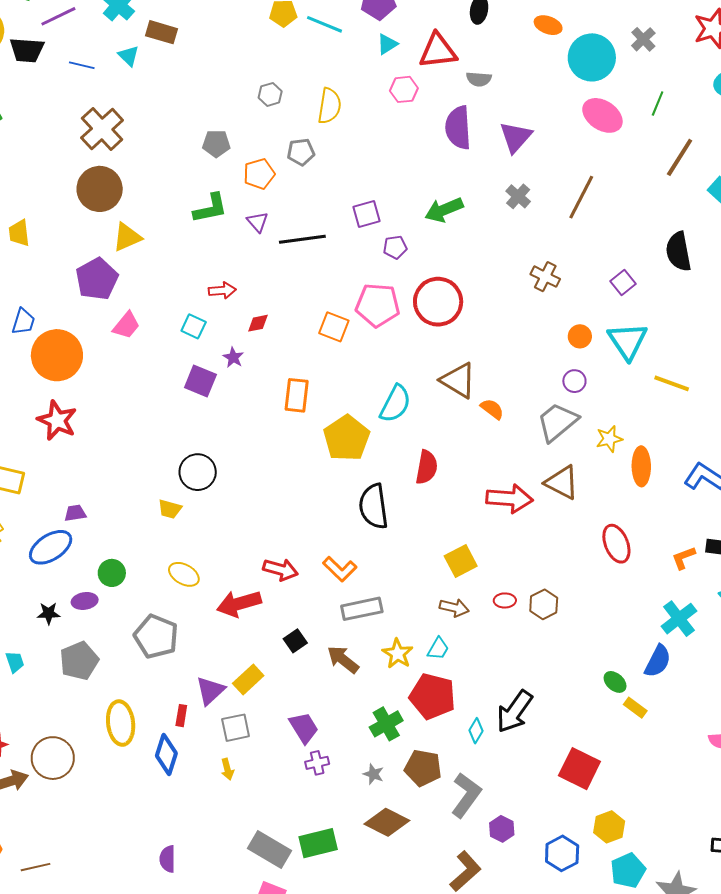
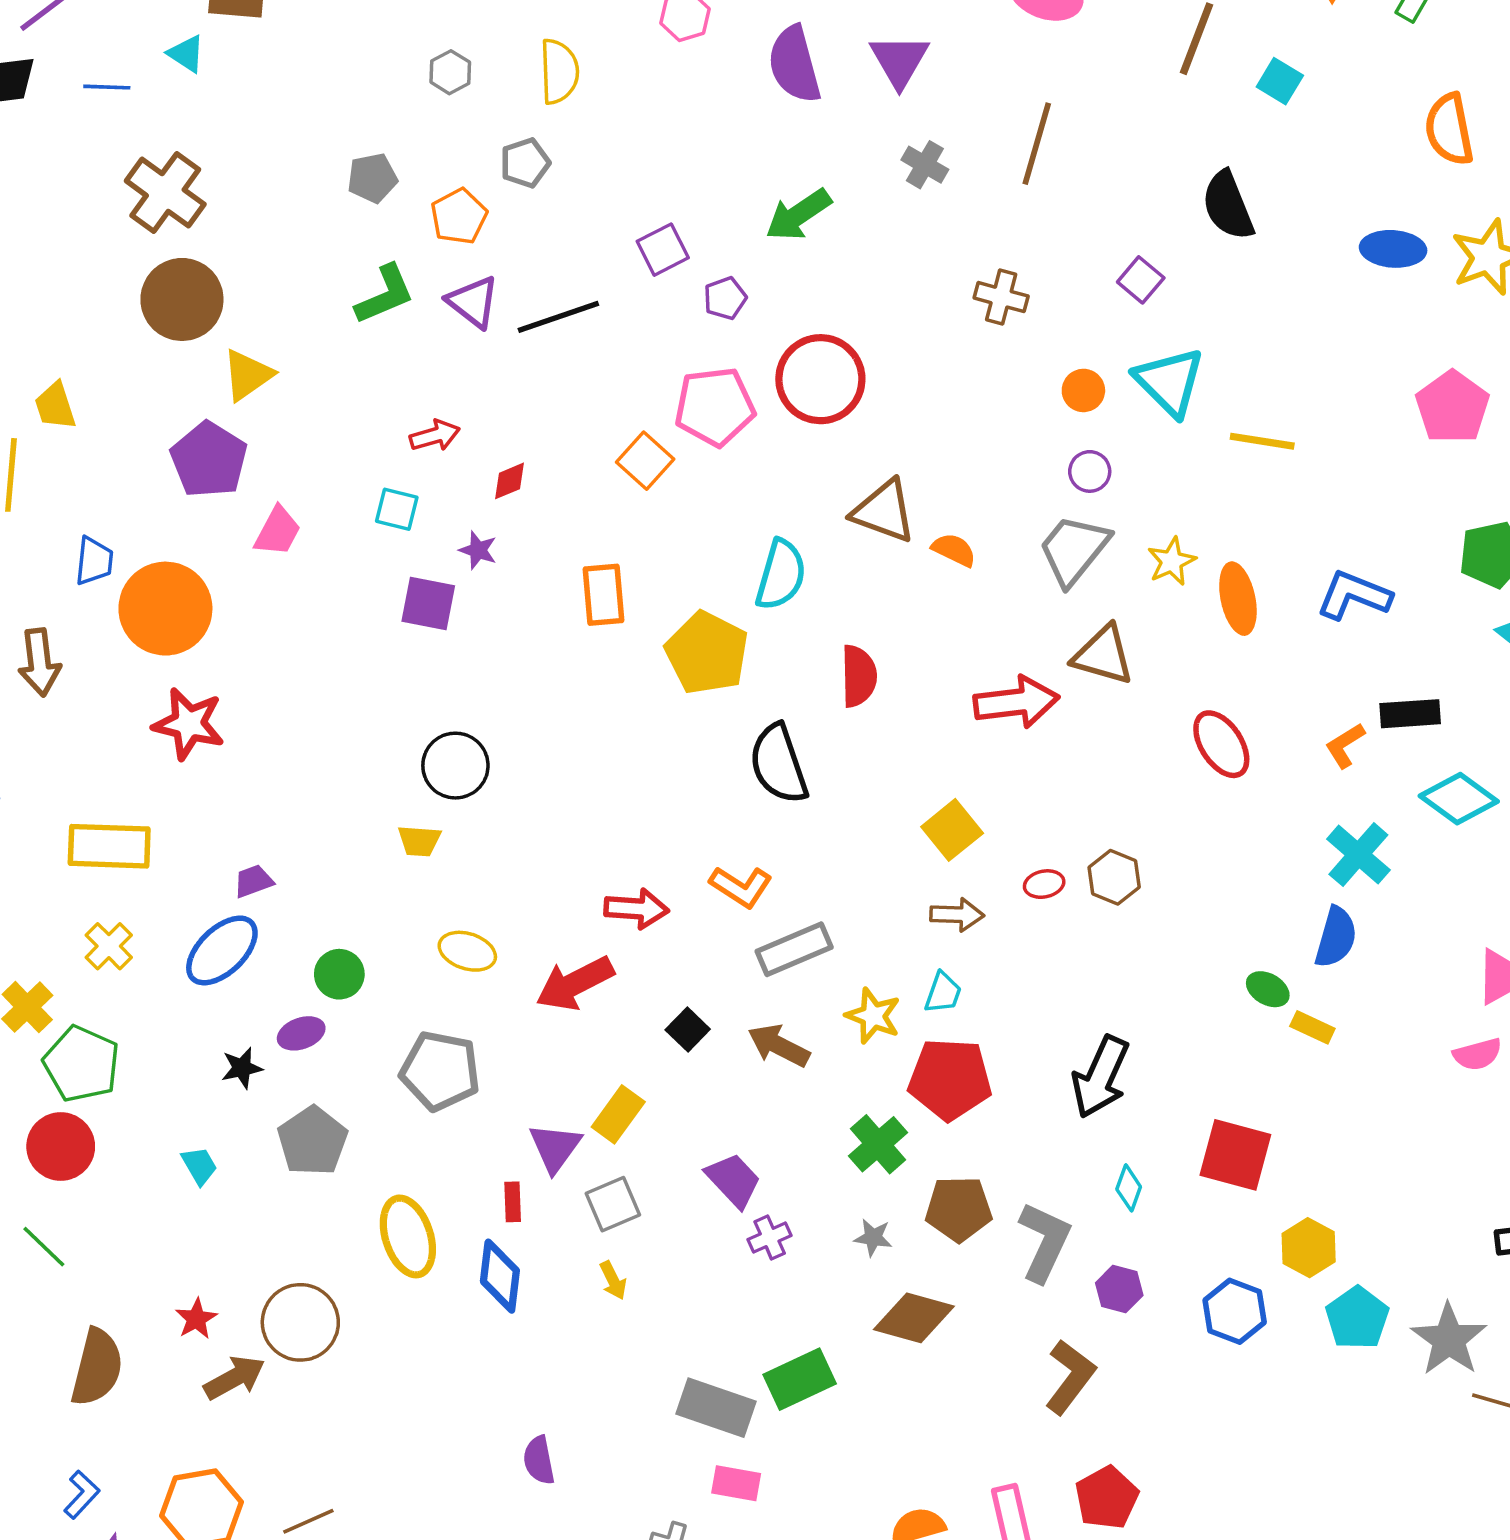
purple triangle: (258, 222) -> (473, 302), size x1.4
orange square: (334, 327) -> (645, 461), turned 32
cyan diamond: (476, 731) -> (1129, 1188), moved

